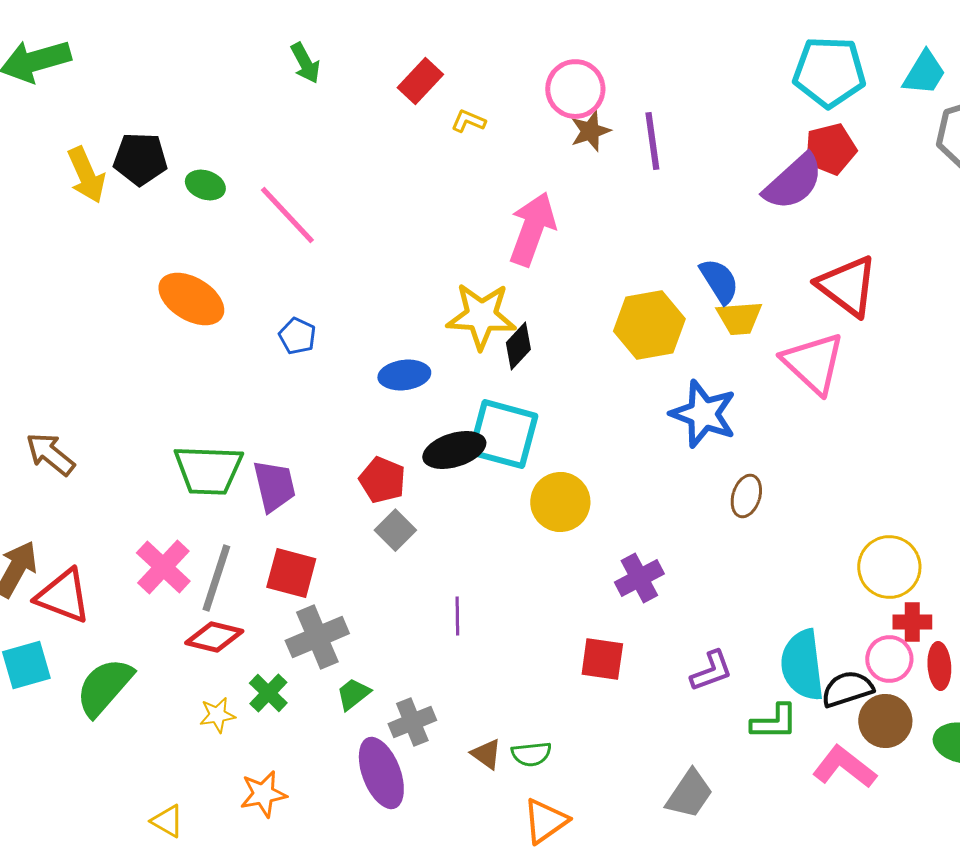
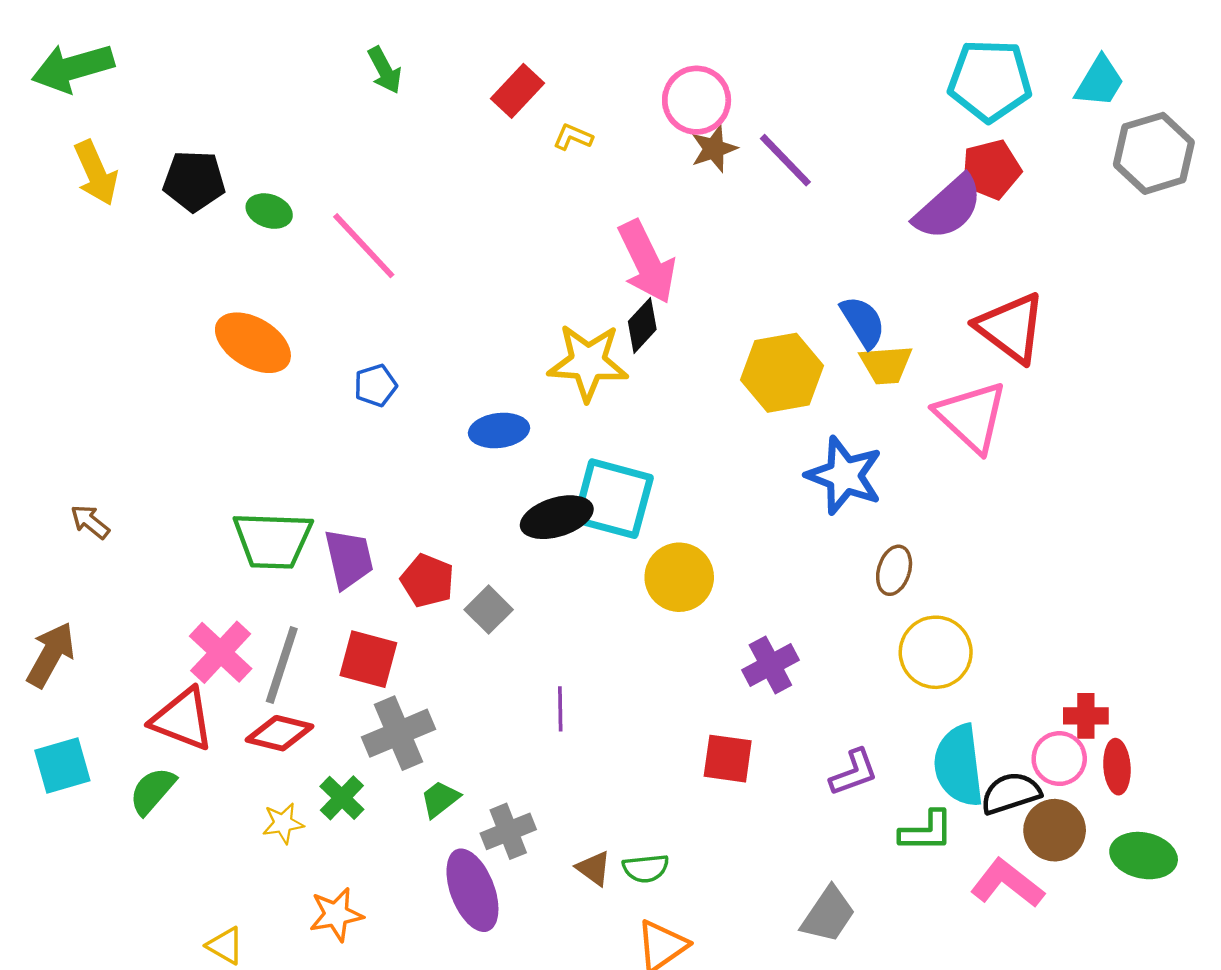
purple line: (652, 141) -> (785, 160), turned -36
yellow arrow: (86, 175) -> (96, 173), moved
pink arrow: (532, 229) -> (647, 262), turned 134
blue pentagon: (297, 336) -> (375, 385), turned 30
black diamond: (518, 346) -> (642, 325), moved
brown arrow: (50, 454) -> (90, 522), size x0.7
red pentagon: (382, 480) -> (427, 581), moved
yellow circle: (889, 567) -> (936, 652), moved
red triangle: (63, 596) -> (183, 719), moved
green semicircle: (104, 687) -> (152, 791), size x0.7

